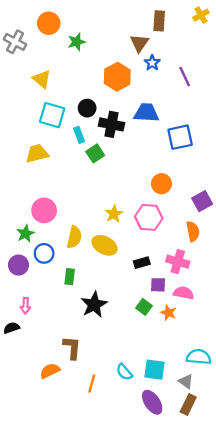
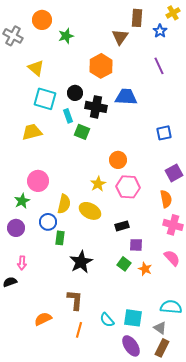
blue star: (152, 63) -> (160, 31), moved
blue square: (180, 137) -> (164, 133), moved, size x0.7
green square: (95, 153) -> (82, 132), turned -35
orange circle: (161, 184) -> (118, 160), moved
blue circle: (44, 253) -> (48, 222), moved
pink cross: (178, 262) -> (173, 225), moved
pink semicircle: (184, 293) -> (172, 258), moved, turned 36
brown L-shape: (72, 348) -> (75, 300), moved

